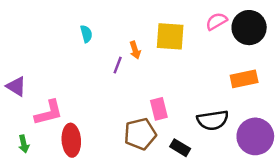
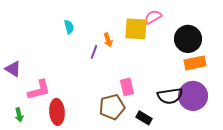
pink semicircle: (216, 21) -> (153, 17), moved
black circle: (249, 28) -> (188, 39), moved
purple circle: (255, 136) -> (193, 96), moved

